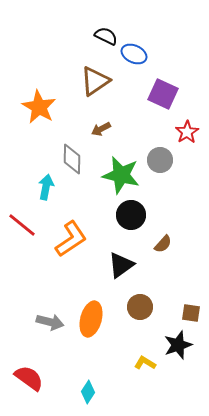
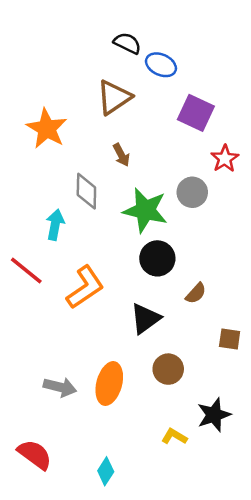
brown arrow: (101, 129) -> (121, 155), turned -90
brown square: (191, 313) -> (230, 339), moved

